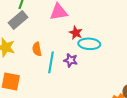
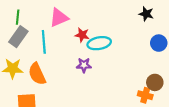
orange semicircle: (37, 49) -> (37, 74), moved, size x1.5
cyan line: (51, 62) -> (44, 42), moved

